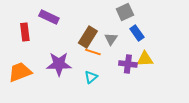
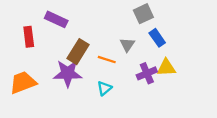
brown rectangle: (88, 37) -> (78, 52), moved
purple cross: (128, 64) -> (147, 73), turned -30

